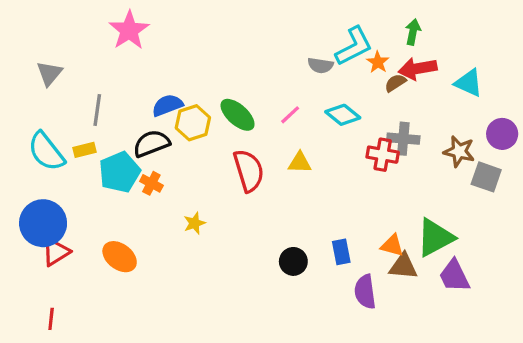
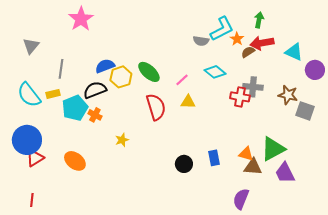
pink line: (290, 115) -> (182, 80), moved
purple circle: (502, 134) -> (315, 70), moved
purple semicircle: (365, 292) -> (241, 199), moved, turned 30

